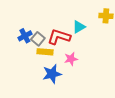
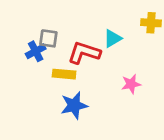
gray square: (38, 39) -> (48, 38), moved, turned -32
pink star: (71, 59) -> (131, 84), moved

